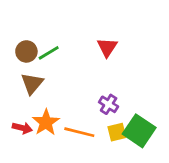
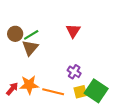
brown triangle: (32, 83) -> (30, 48), moved
orange star: (46, 122) -> (29, 85), turned 30
red arrow: (22, 128) -> (12, 89), turned -64

